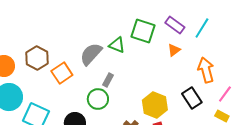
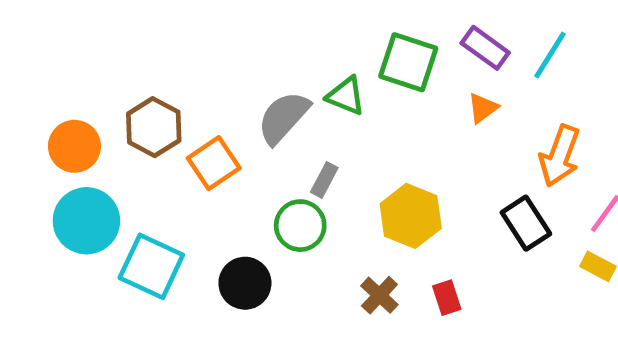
orange arrow: (206, 70) -> (560, 156), turned -145
yellow hexagon: (155, 105) -> (411, 216), moved

